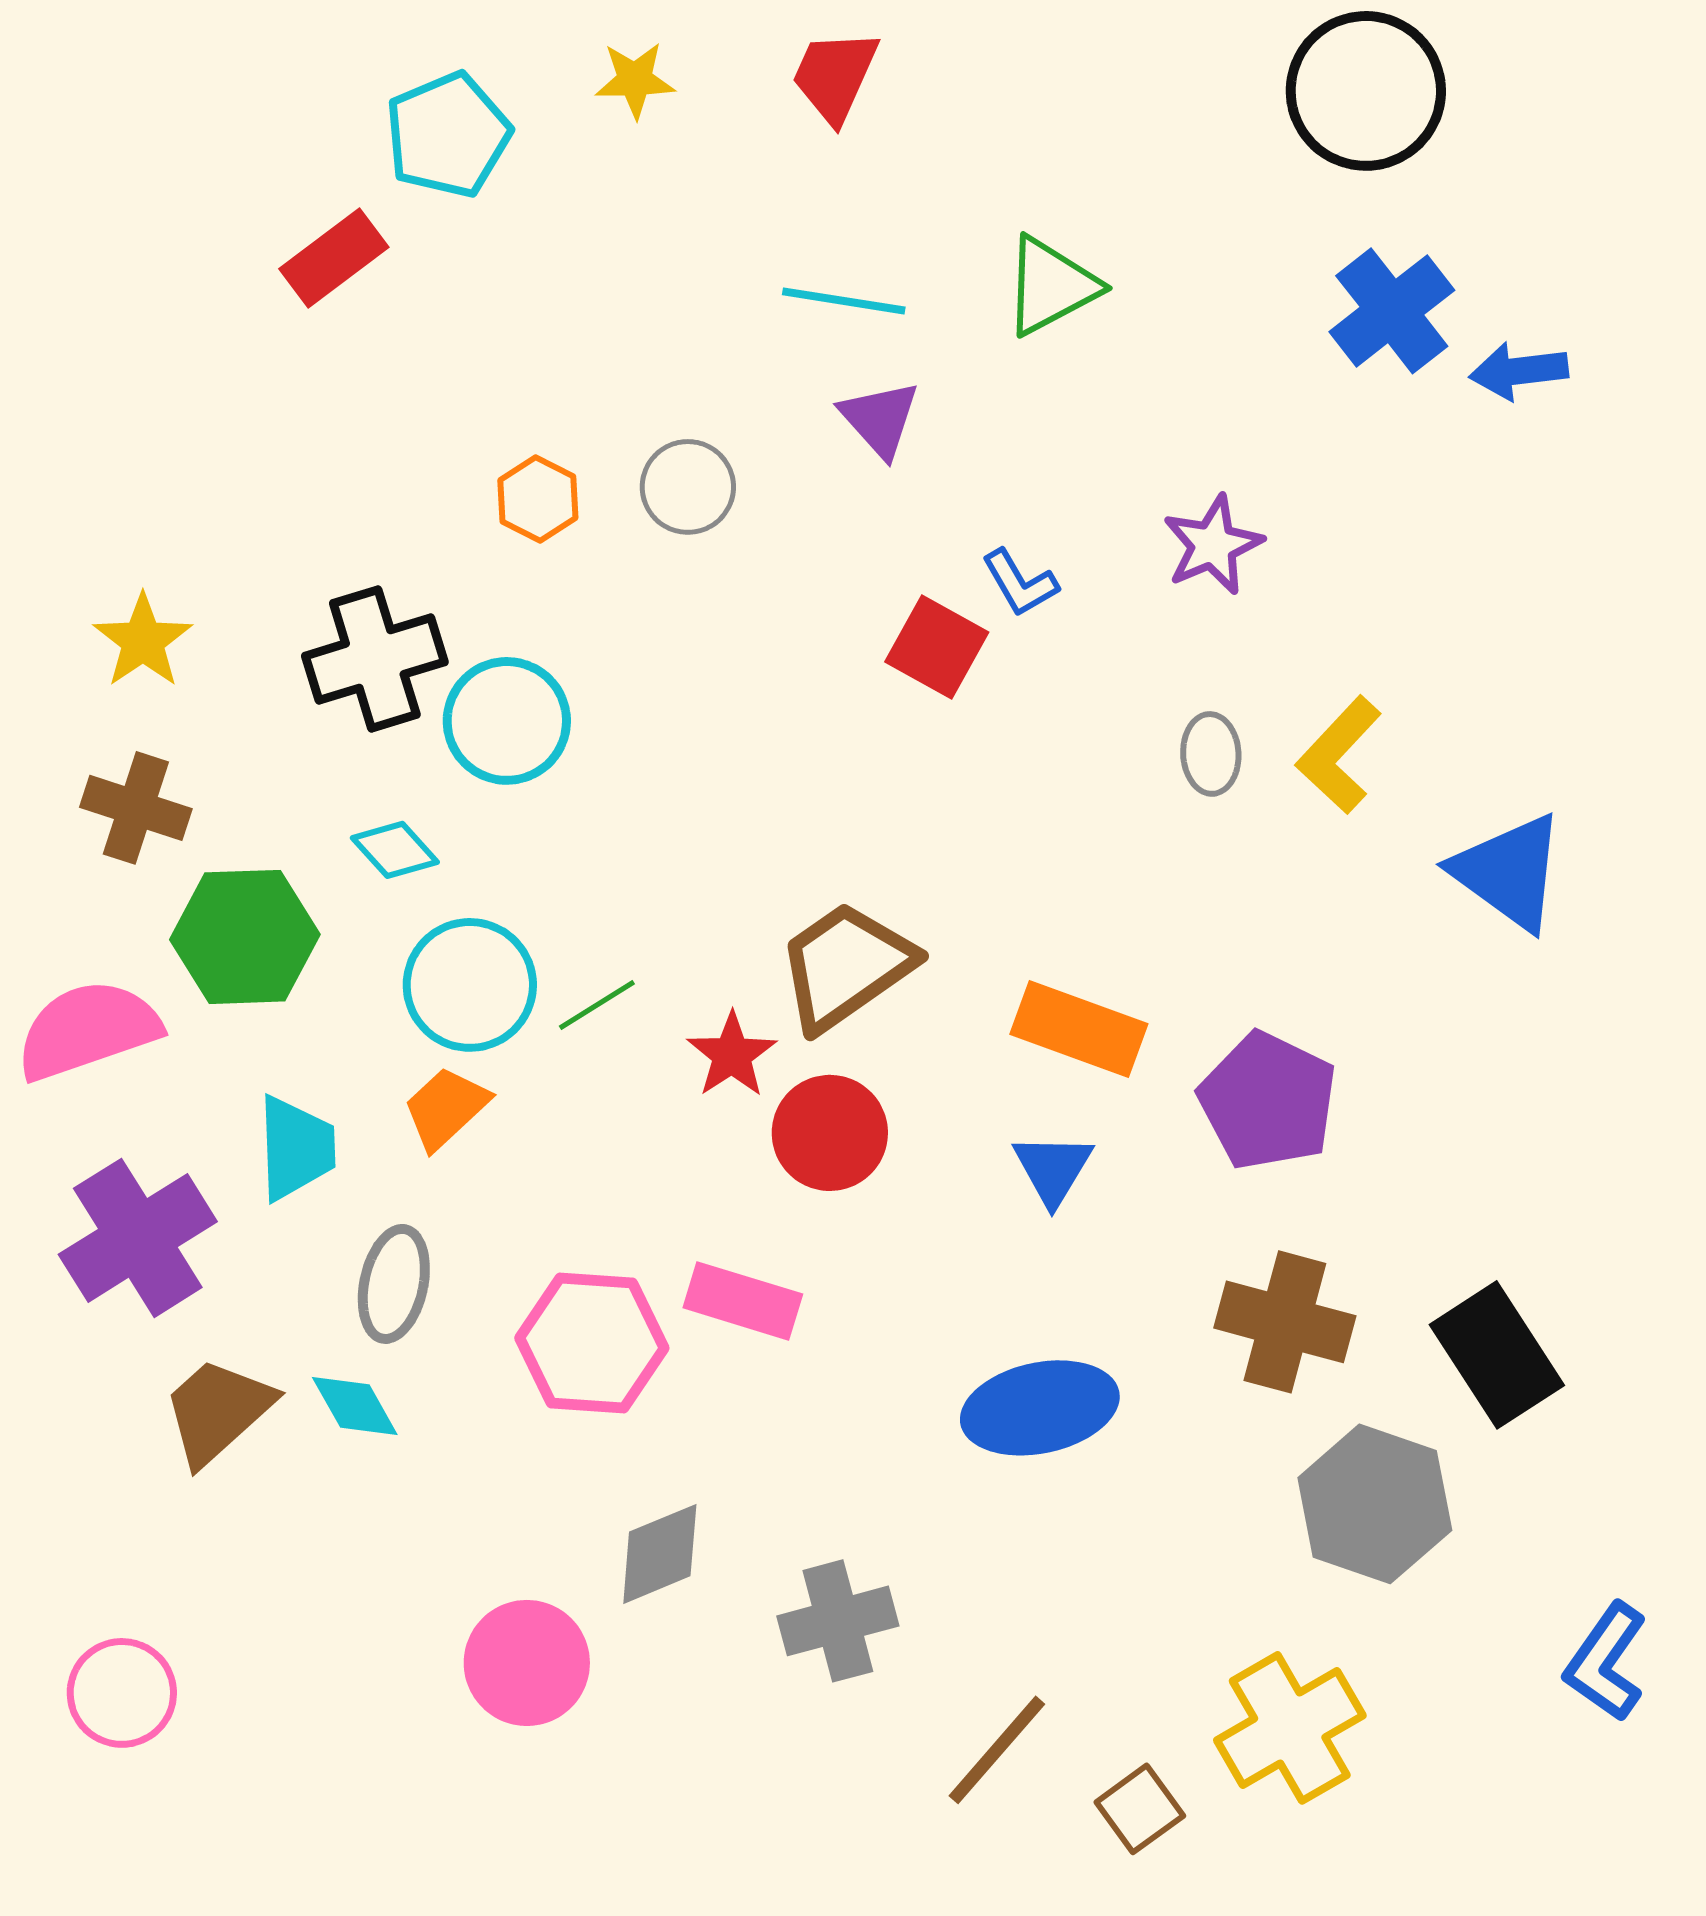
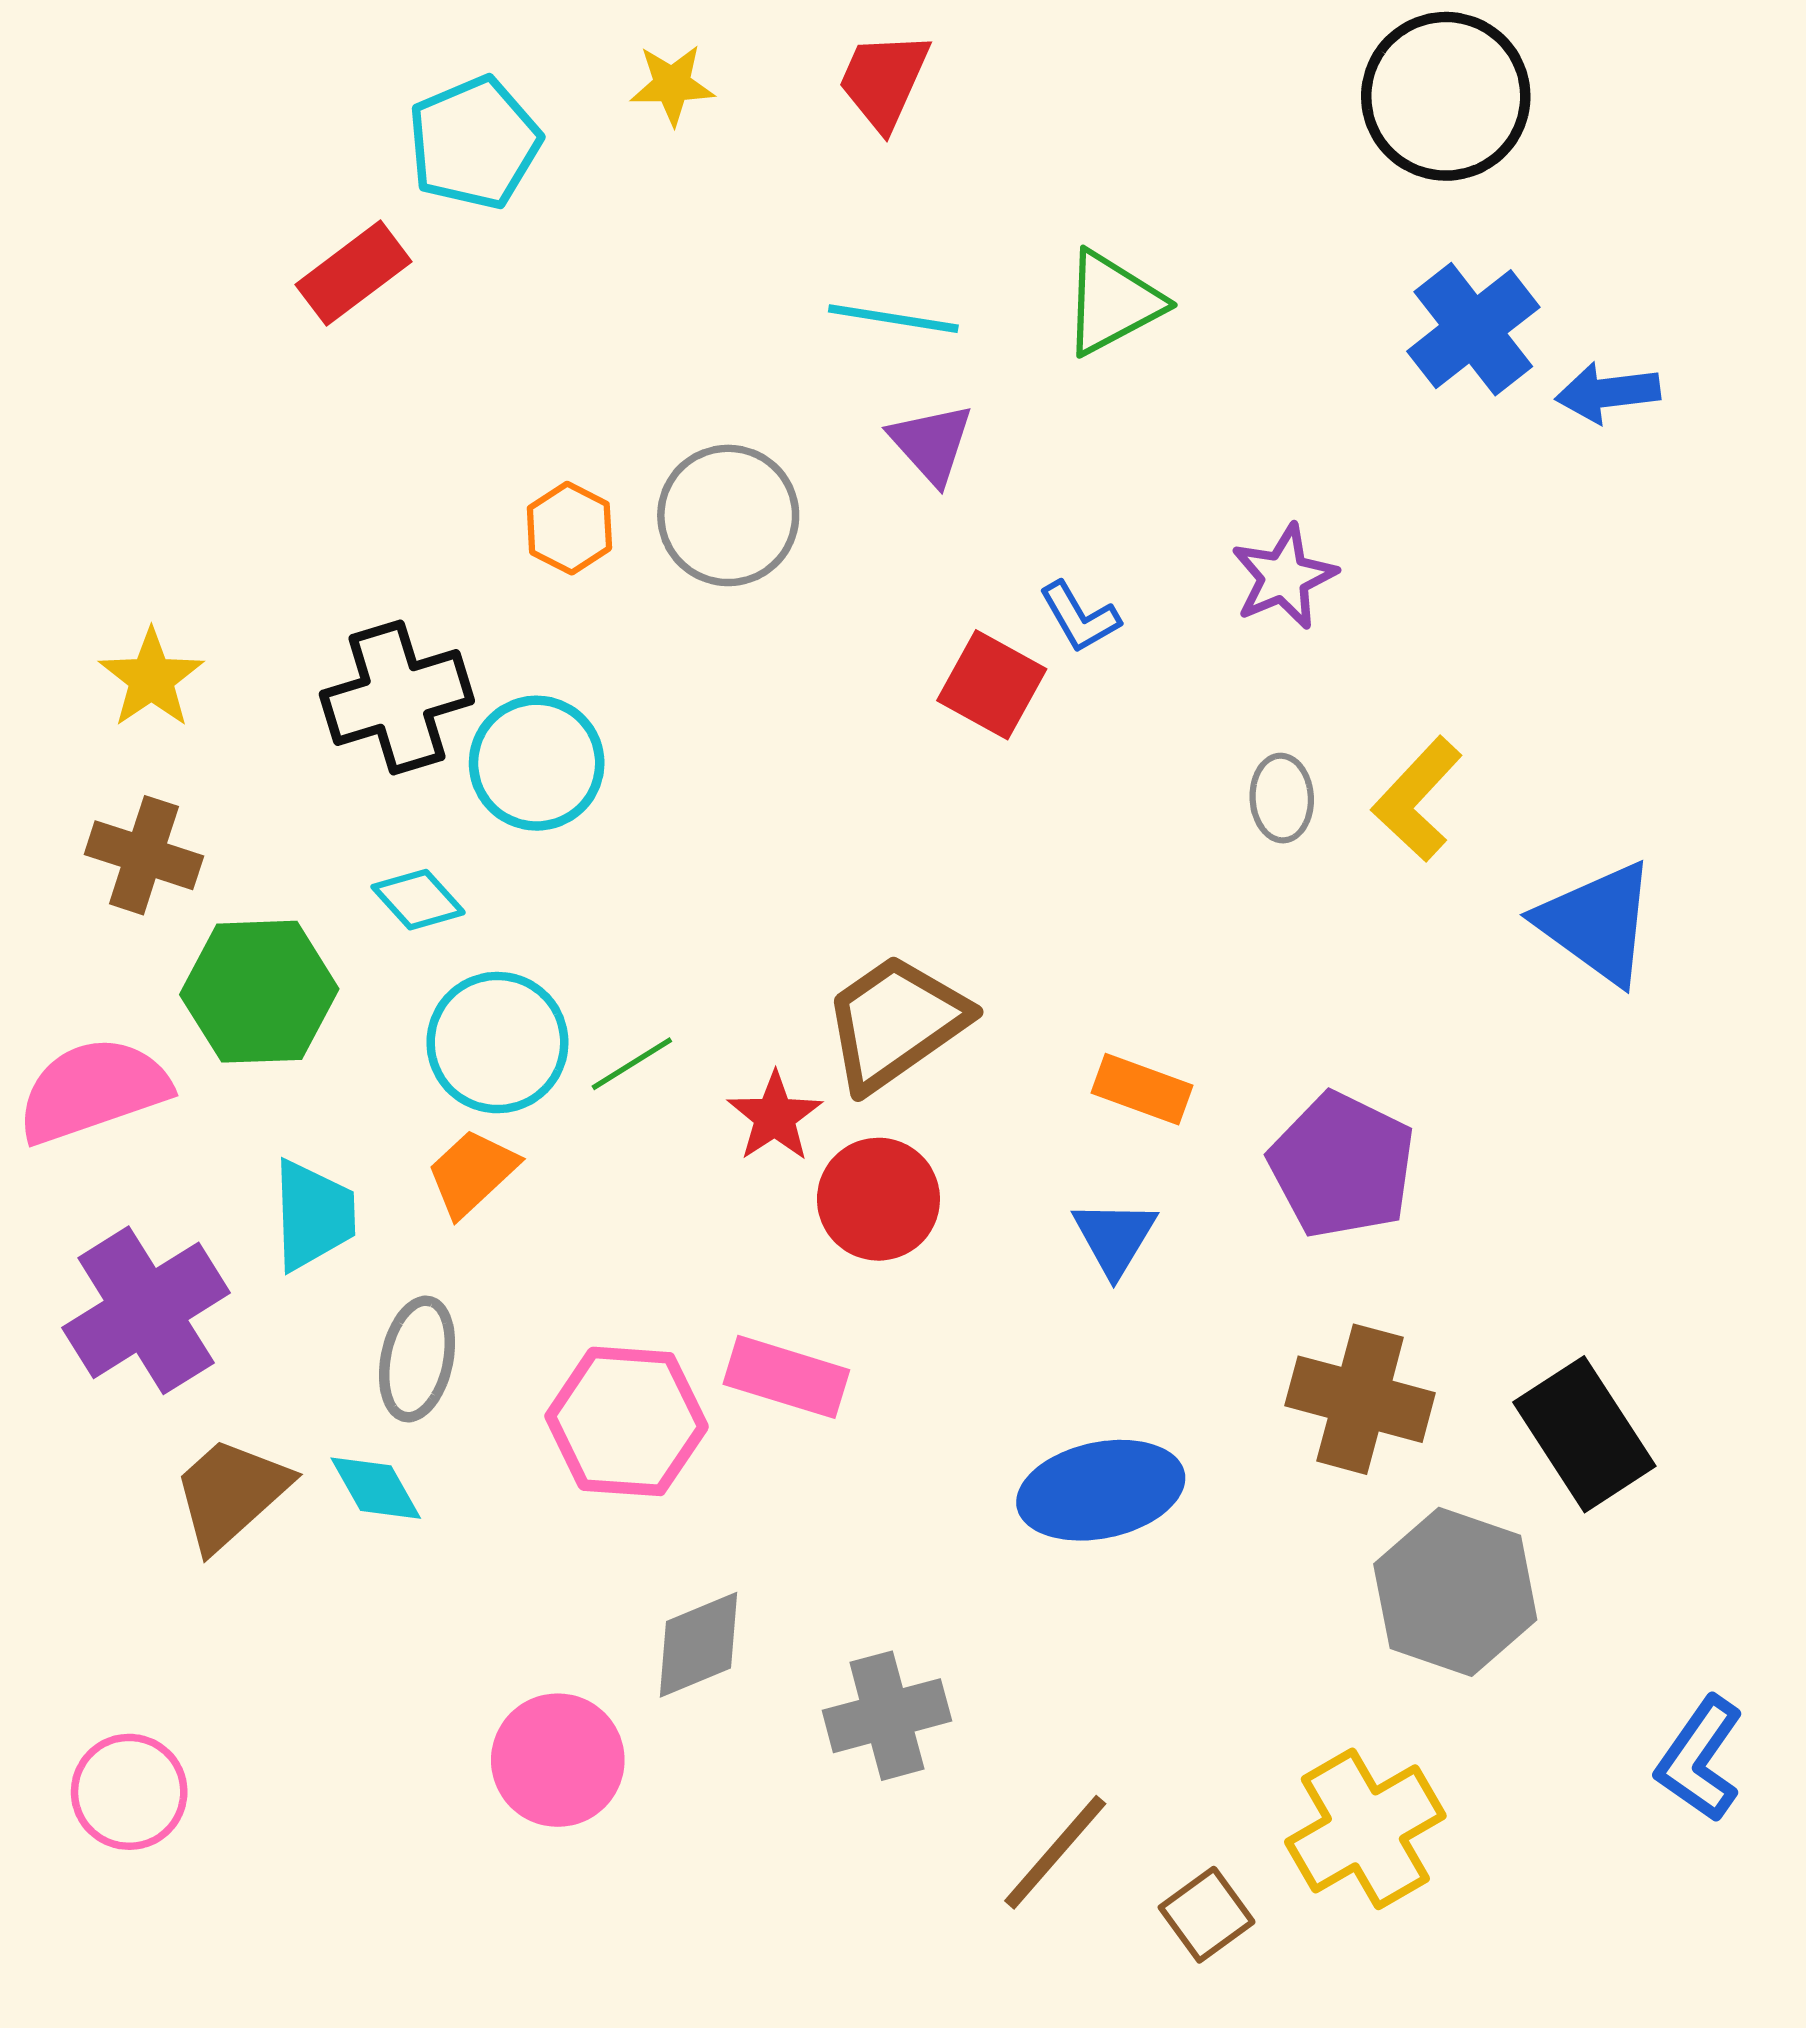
gray circle: (688, 487) -> (728, 515), size x1.4
orange rectangle: (1079, 1029) -> (1142, 1089), size x0.7

